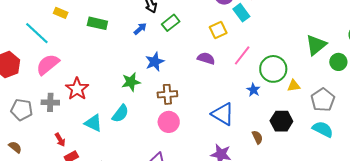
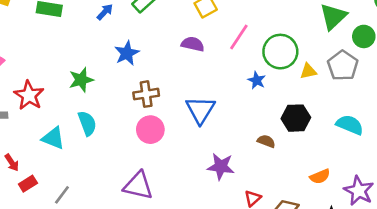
green star: (131, 82) -> (81, 80), moved
gray pentagon: (323, 100) -> (343, 66), moved
cyan semicircle: (120, 114) -> (87, 123), turned -54
blue triangle: (223, 114) -> (200, 110), moved, turned 35
brown semicircle: (257, 137) -> (266, 141), turned -40

